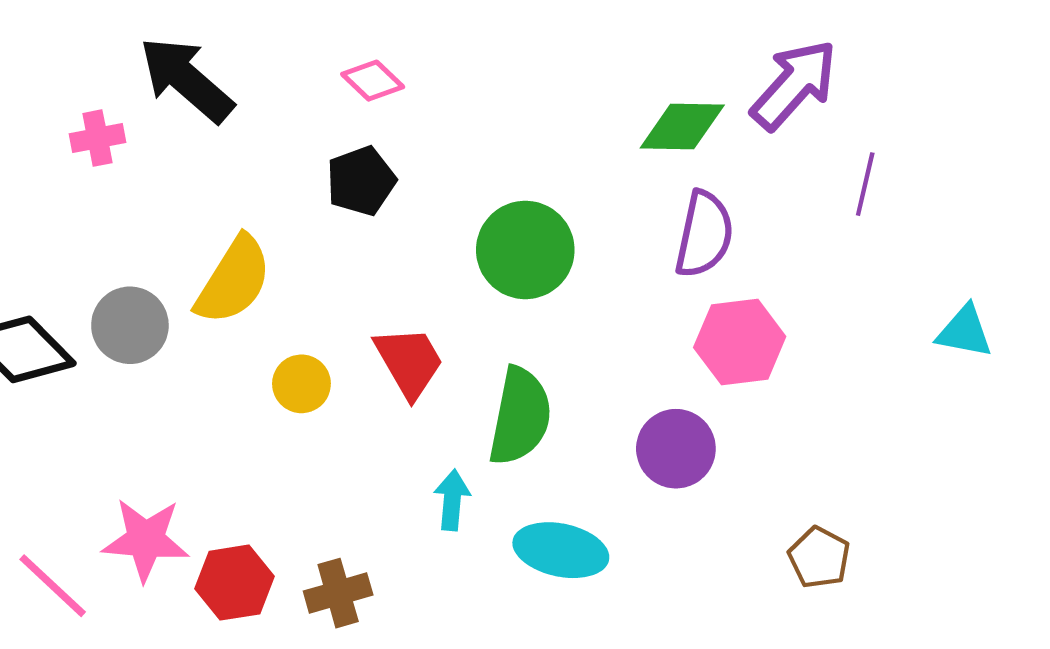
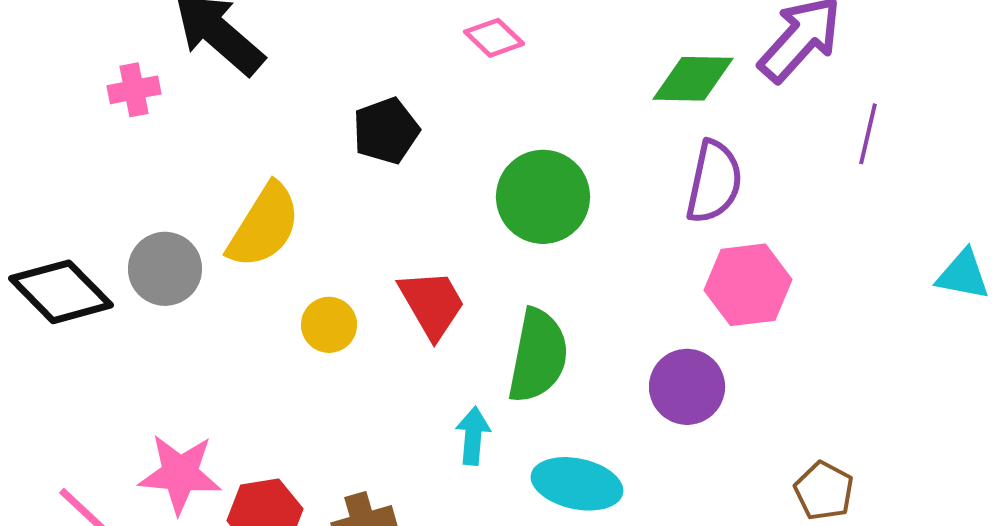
pink diamond: (373, 81) -> (494, 38), moved

